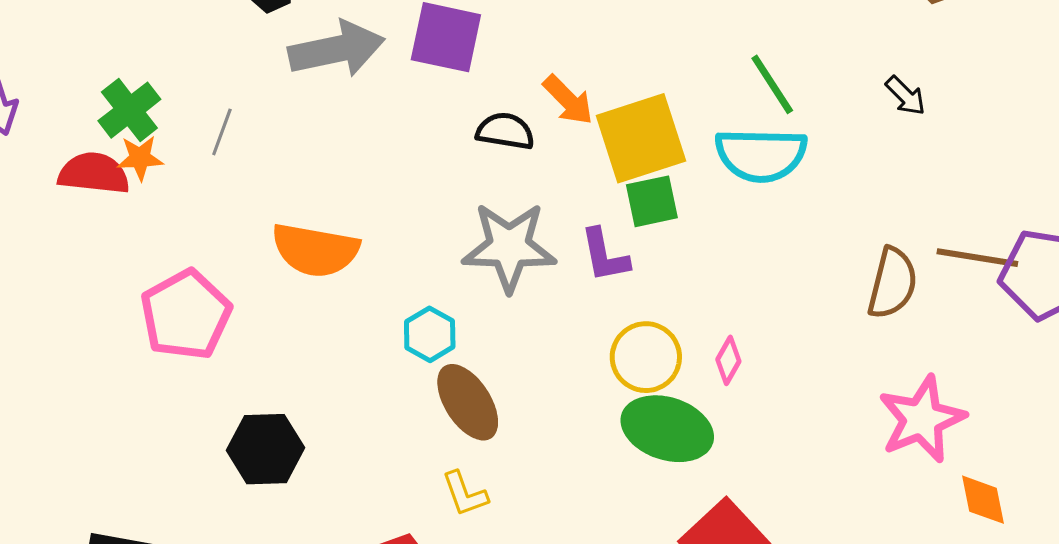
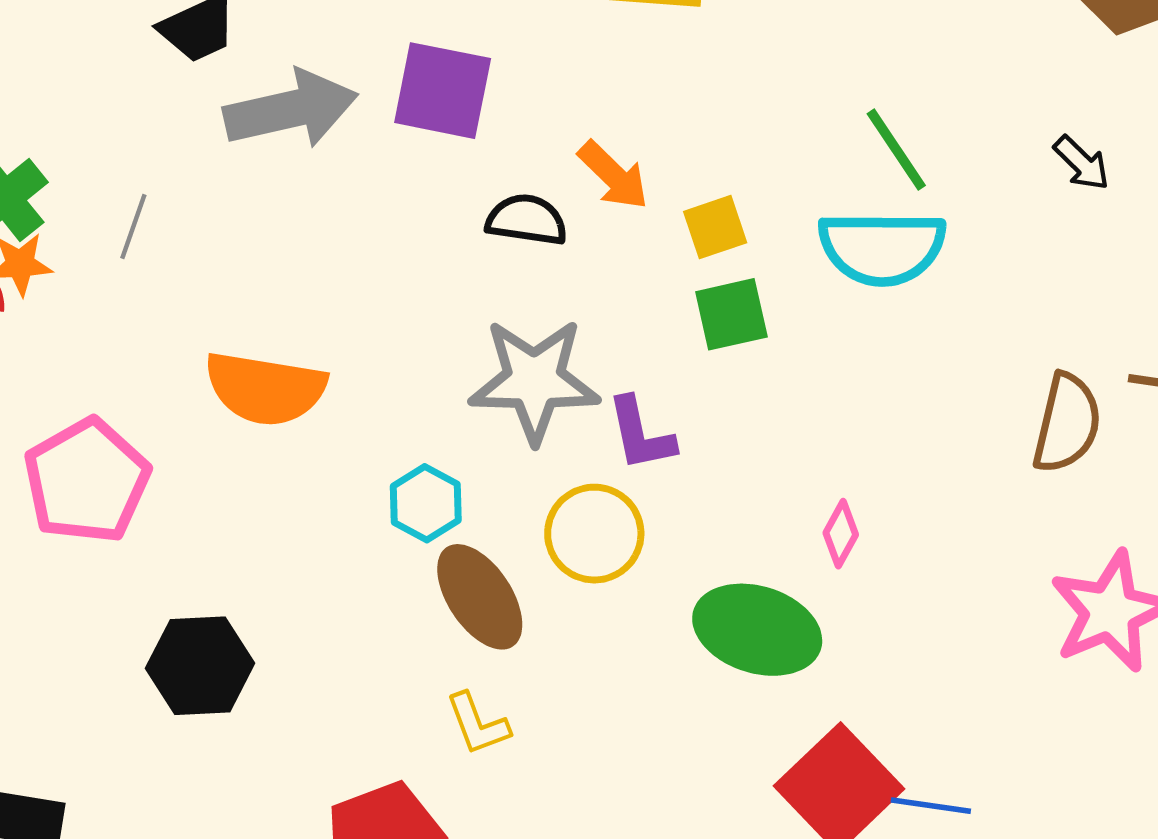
yellow square: (641, 138) -> (715, 227), size x0.5
purple L-shape: (605, 255) -> (641, 434), moved
yellow circle: (646, 357) -> (594, 534), moved

